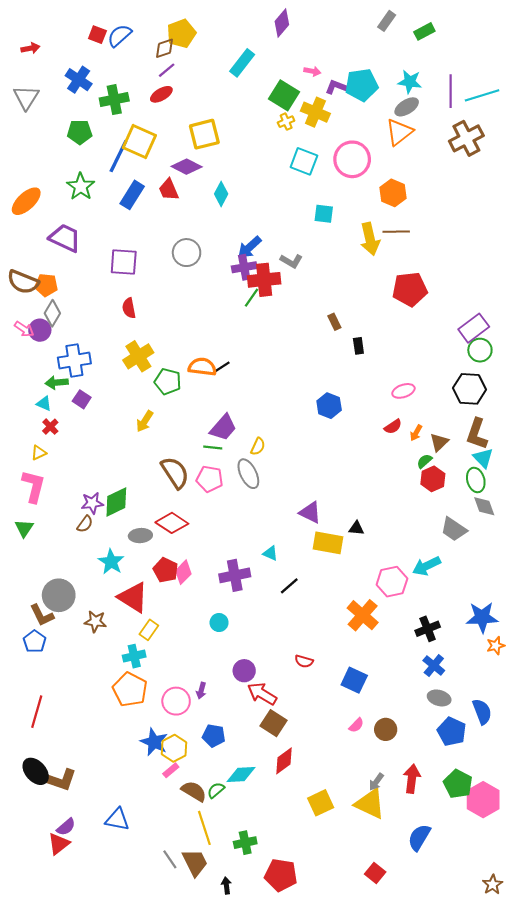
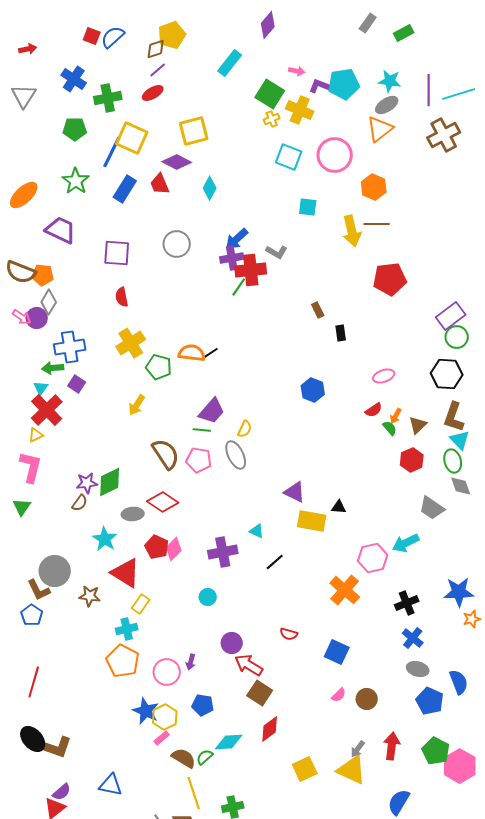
cyan triangle: (44, 403) -> (41, 388), turned 42
red cross: (50, 427) -> (47, 410), size x2.0
green semicircle: (424, 461) -> (390, 428), moved, turned 91

